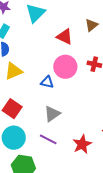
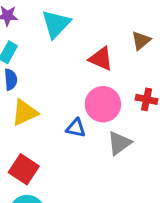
gray triangle: (52, 114) -> (119, 143), moved

